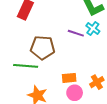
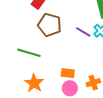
brown pentagon: (43, 48) -> (50, 25), moved

